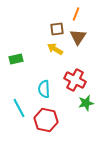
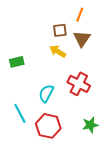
cyan semicircle: (44, 89) -> (46, 93), turned 30
green star: (86, 103) -> (90, 125), moved

